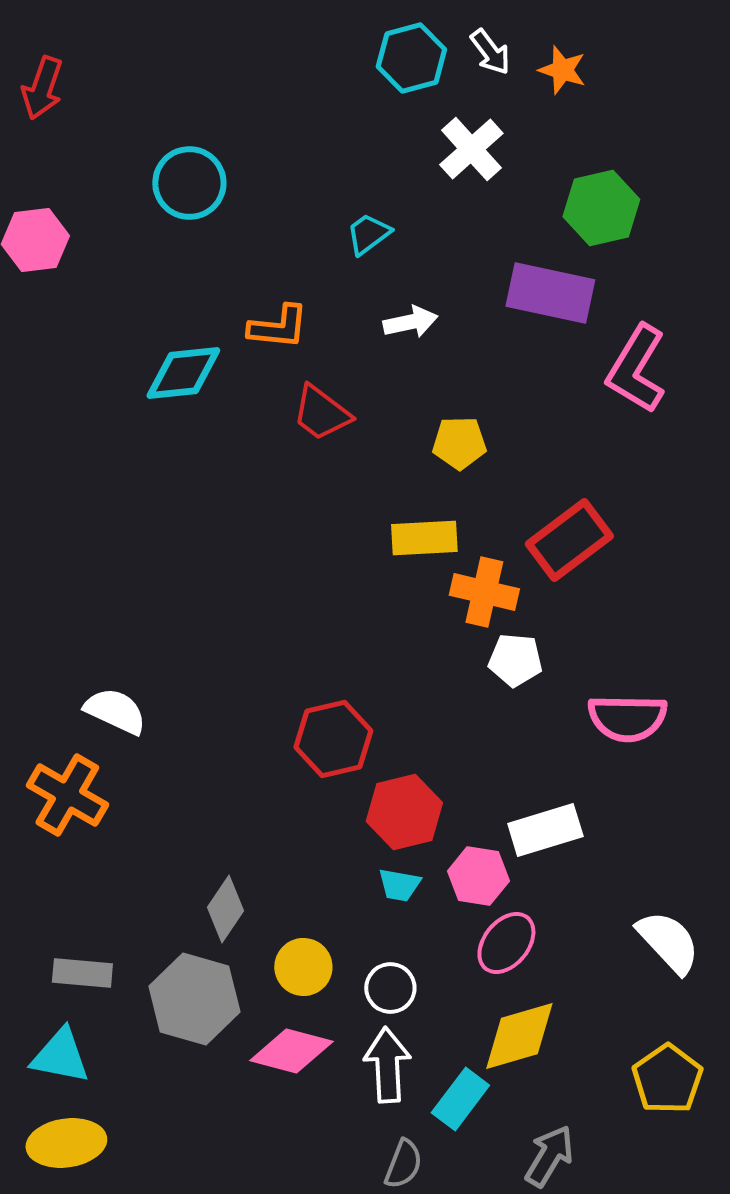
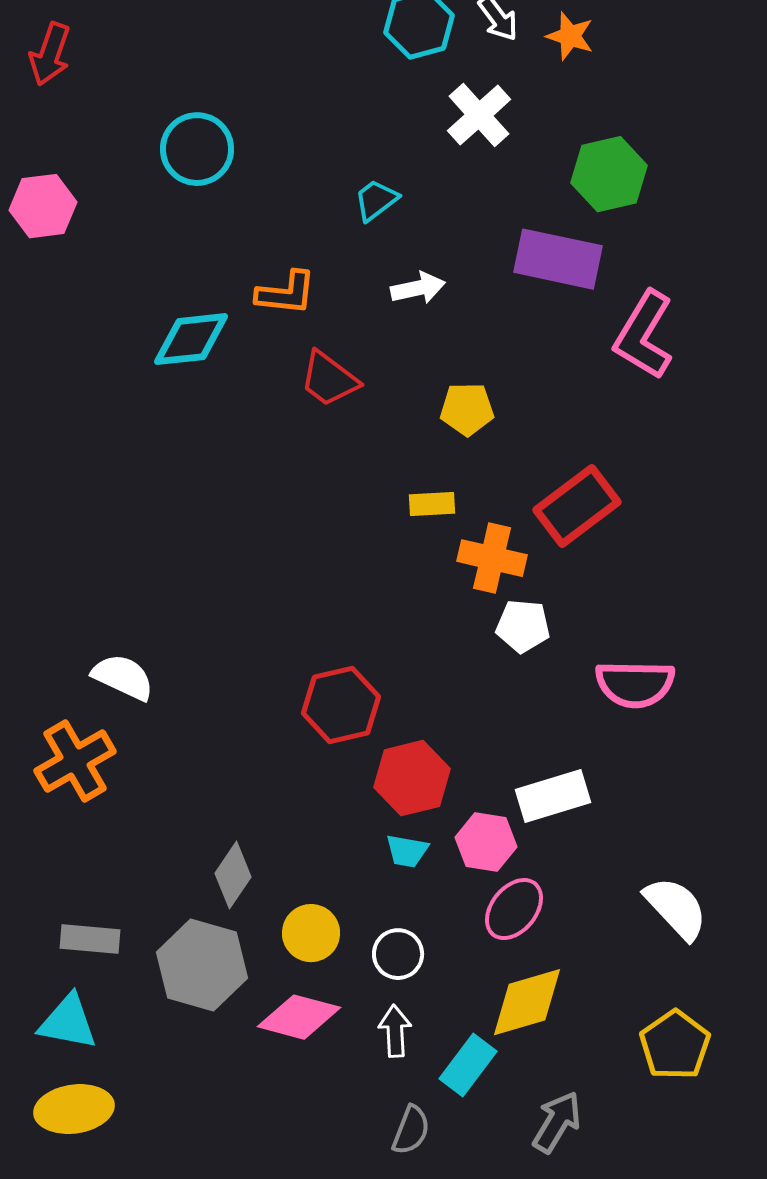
yellow rectangle: (424, 538) -> (432, 504), size x0.7
orange cross: (67, 795) -> (75, 761), turned 30
white arrow: (387, 1065) -> (395, 1031), size x0.7

